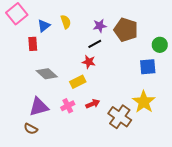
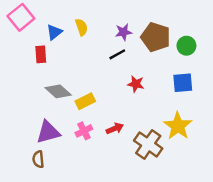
green circle: (160, 45) -> (186, 46), moved
red star: (89, 62) -> (136, 84), moved
yellow rectangle: (78, 82) -> (85, 101), moved
brown semicircle: (31, 129) -> (38, 159), turned 56

